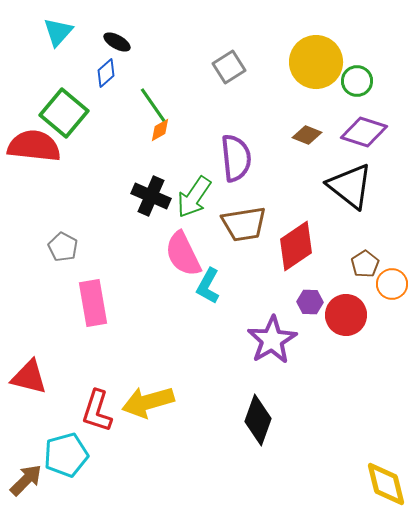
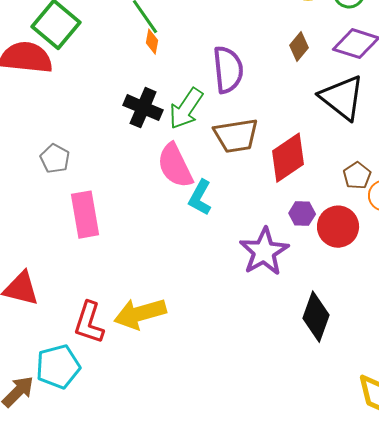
orange diamond: (160, 130) -> (152, 42), turned -50
brown diamond: (307, 135) -> (299, 47), turned -72
black diamond: (258, 420) -> (316, 317), moved

